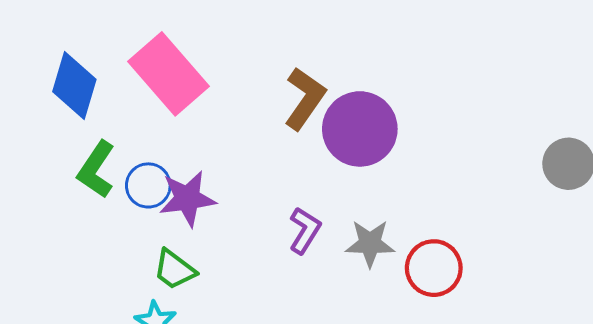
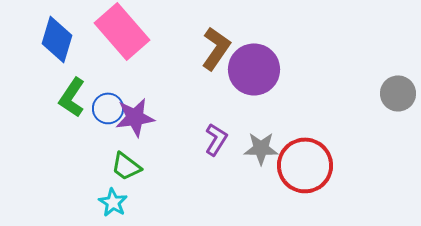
red circle: (434, 268) -> (305, 165), size x1.4

